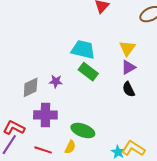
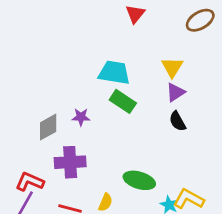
green ellipse: (83, 130) -> (139, 180), moved

